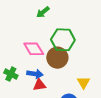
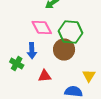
pink diamond: (34, 49) -> (42, 28), moved
blue arrow: (35, 74) -> (32, 51), moved, turned 77

